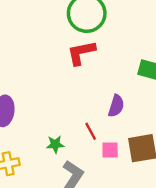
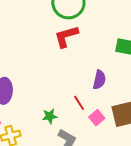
pink square: (110, 150) -> (97, 118), turned -35

